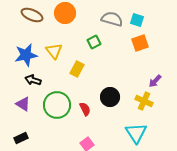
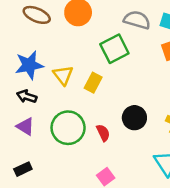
green square: (94, 42) -> (114, 49), size x1.6
yellow triangle: (54, 51) -> (63, 75), moved
black arrow: (33, 80) -> (27, 96), moved

